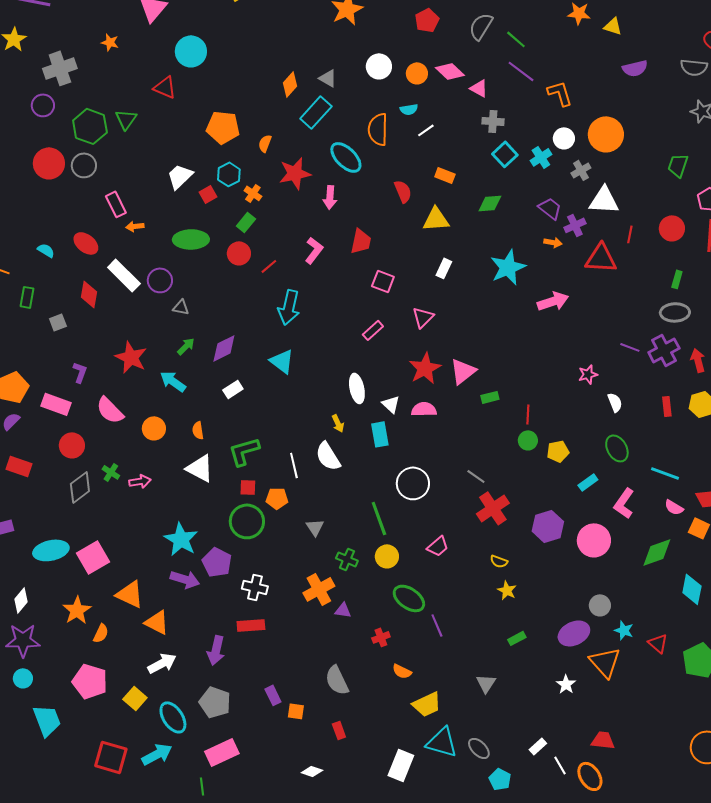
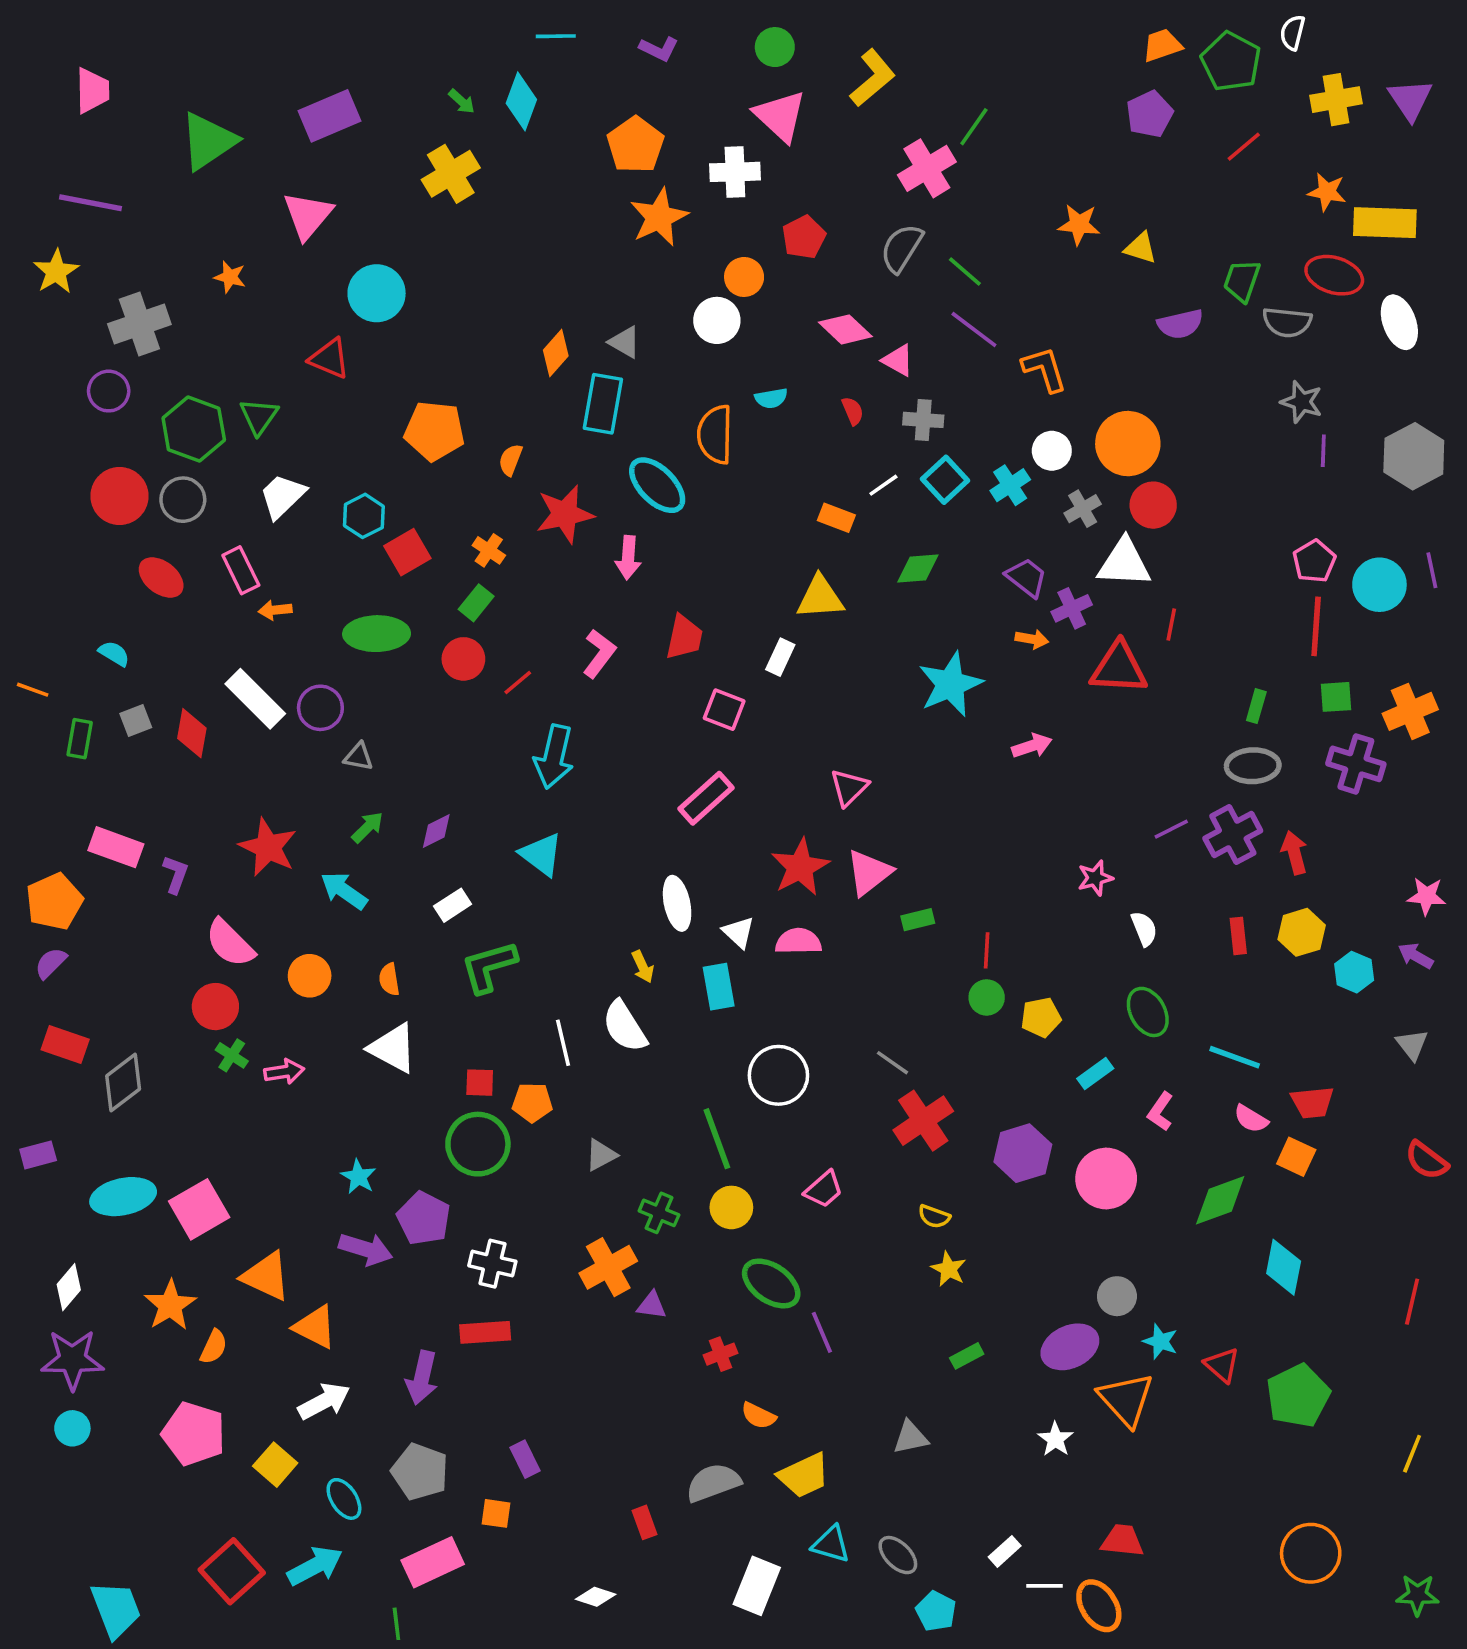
orange circle: (417, 73) -> (744, 277), moved
cyan rectangle: (316, 112) -> (603, 404), turned -32
white line: (426, 130) -> (883, 485), moved
green trapezoid: (678, 165) -> (1242, 281), moved
cyan hexagon: (229, 174) -> (364, 516), moved
white trapezoid: (180, 176) -> (282, 496), moved
red semicircle: (403, 191) -> (853, 411), moved, size x0.7
red square: (208, 194) -> (407, 552), size x1.4
red circle: (672, 228) -> (1153, 505), moved
red ellipse: (86, 243) -> (161, 577), moved
white rectangle: (444, 268) -> (780, 657), moved
pink arrow: (553, 301) -> (1032, 746), size x0.7
pink triangle: (423, 317) -> (849, 787), moved
gray square: (58, 322) -> (136, 720), moved
pink rectangle: (373, 330) -> (706, 798), size x1.4
purple line: (630, 347) -> (1171, 829), turned -48
purple diamond: (224, 348) -> (436, 831), size x0.7
pink rectangle: (56, 404) -> (116, 847), moved
red circle: (72, 445) -> (215, 1007), moved
green L-shape: (244, 451) -> (489, 967), moved
gray diamond: (80, 487) -> (123, 1083), moved
pink L-shape: (624, 503) -> (1160, 1112), size x0.7
gray triangle: (315, 527) -> (601, 1155), turned 36
cyan star: (181, 539) -> (358, 1177), size x0.6
gray semicircle: (337, 680) -> (713, 1483), moved, turned 96
gray triangle: (486, 683) -> (911, 1437), turned 45
orange square: (296, 711) -> (496, 1513), moved
cyan ellipse: (173, 717) -> (344, 1499), size x0.7
cyan trapezoid: (47, 720) -> (116, 1609), moved
cyan triangle: (442, 742) -> (831, 1544), size x0.7
red square: (111, 757) -> (232, 1571), turned 32
white line: (560, 765) -> (1045, 1586), turned -60

